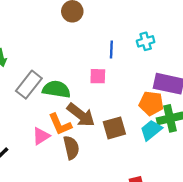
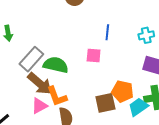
cyan cross: (146, 41) -> (146, 35), moved
orange pentagon: (151, 103) -> (122, 91), moved
brown arrow: (81, 115) -> (40, 84), moved

